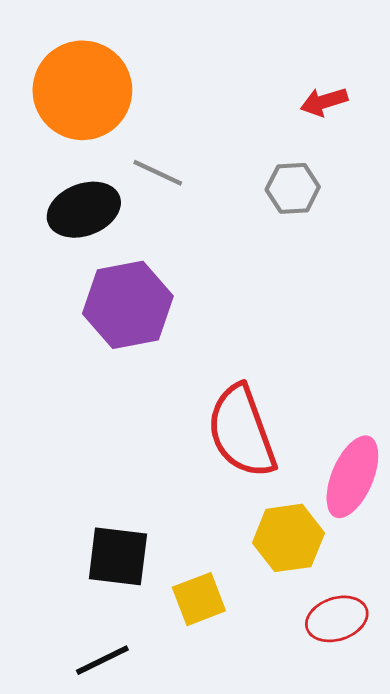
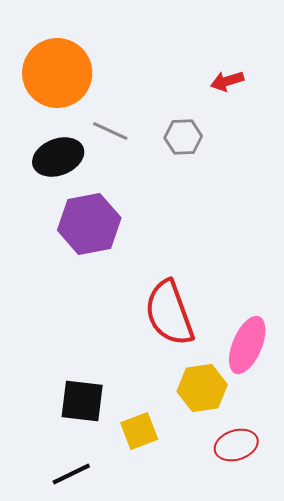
gray hexagon: (293, 188) -> (183, 137), moved

